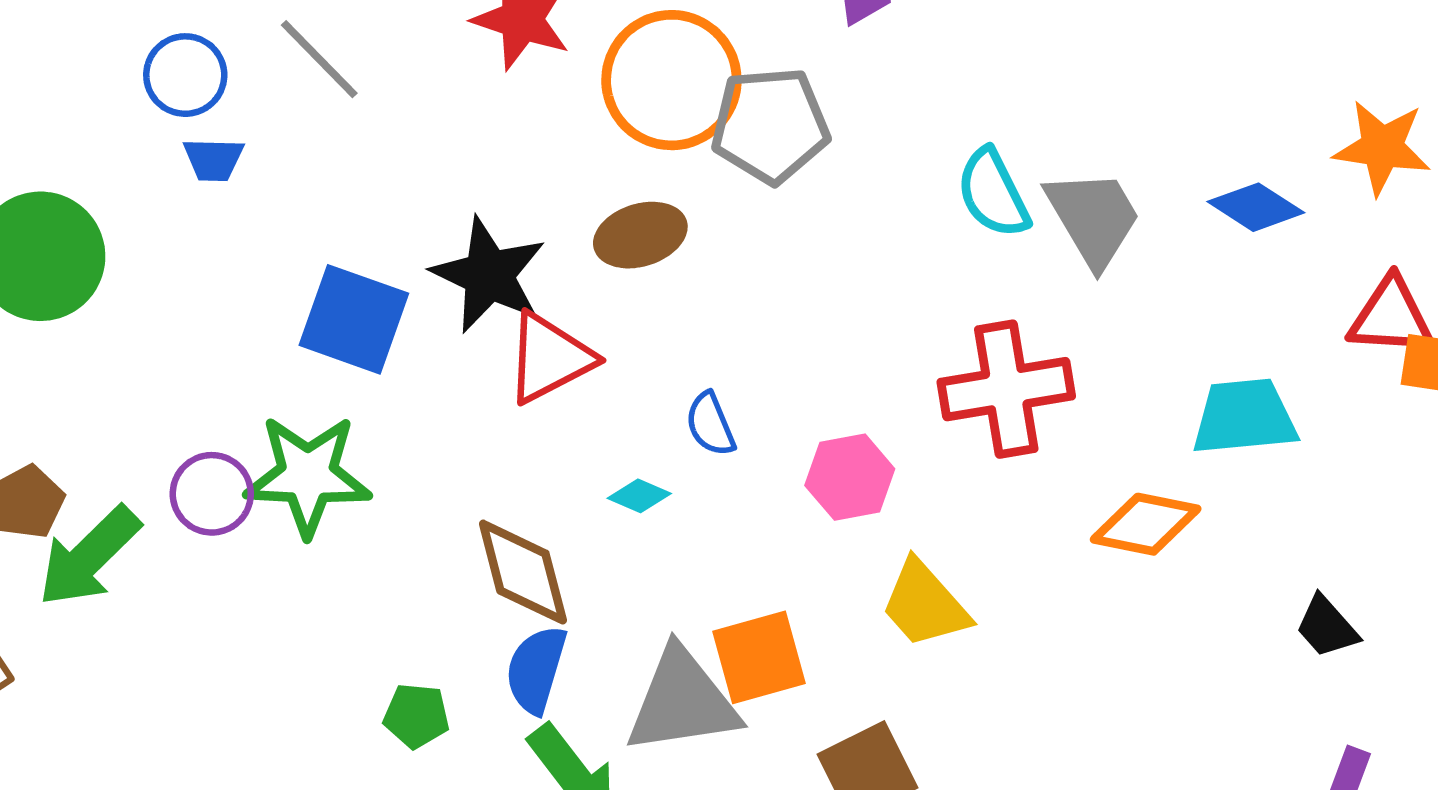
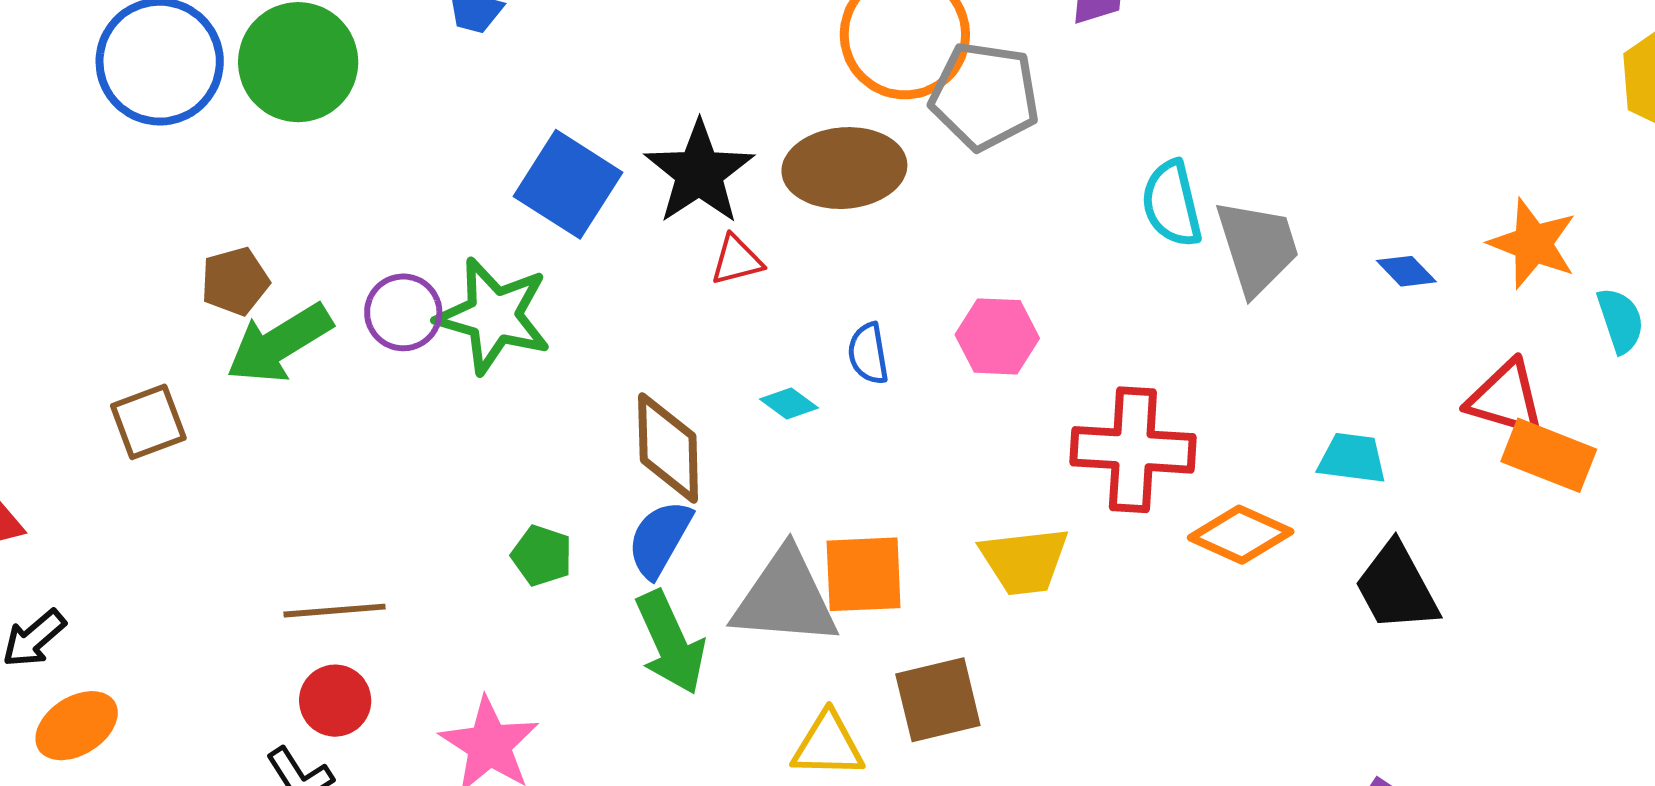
blue diamond: (1256, 207) -> (1406, 271), size x0.7
brown ellipse: (640, 235) -> (844, 168), size x1.4
red triangle: (549, 358) -> (737, 260), size x0.6
red cross: (1006, 389) -> (1133, 450), moved
cyan trapezoid: (1244, 417) -> (1352, 458), size x0.7
pink hexagon: (850, 477) -> (997, 336), moved
yellow trapezoid: (925, 604) -> (1024, 561), turned -68
black trapezoid: (1327, 627) -> (1397, 587), moved, size x1.5

